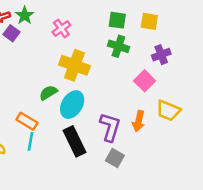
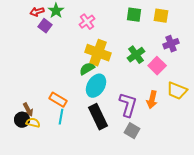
green cross: (118, 46) -> (136, 55), moved, turned 36
green semicircle: (48, 93) -> (87, 69), moved

